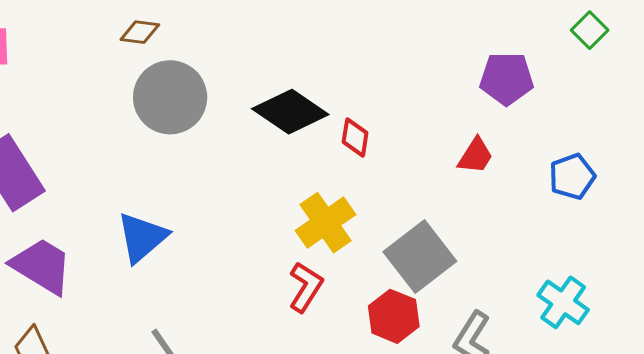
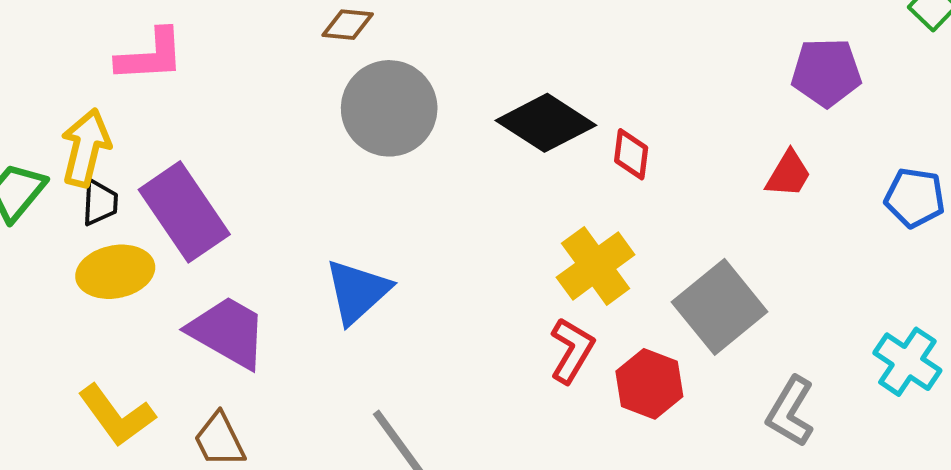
blue pentagon: (572, 177) -> (915, 198), turned 30
red hexagon: (394, 316) -> (649, 384), moved

